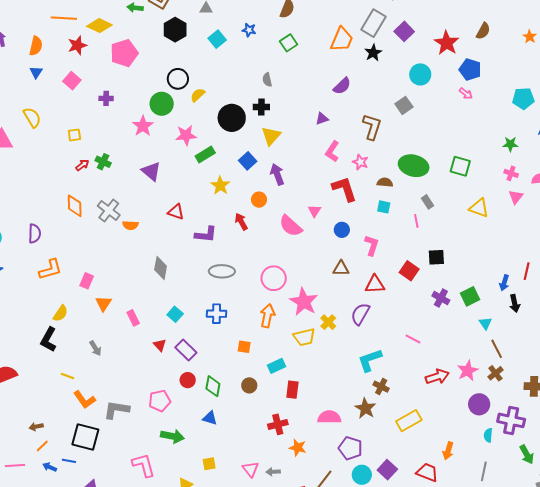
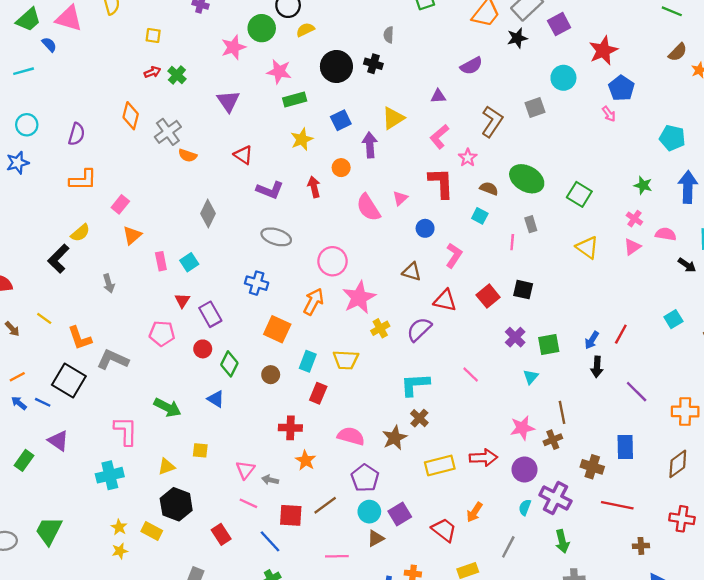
brown semicircle: (483, 31) -> (678, 52), moved
yellow triangle: (271, 136) -> (393, 118), moved
cyan square: (175, 314) -> (189, 262), moved
cyan triangle: (485, 323) -> (531, 377), moved
yellow trapezoid: (304, 337) -> (346, 360), moved
orange square: (244, 347) -> (277, 329), size x1.6
cyan rectangle: (277, 366) -> (308, 361), turned -60
yellow line: (67, 376) -> (44, 318), moved
red arrow: (437, 377) -> (483, 458), moved
pink pentagon: (160, 401) -> (162, 333), moved
brown arrow: (36, 427) -> (12, 329), moved, turned -136

